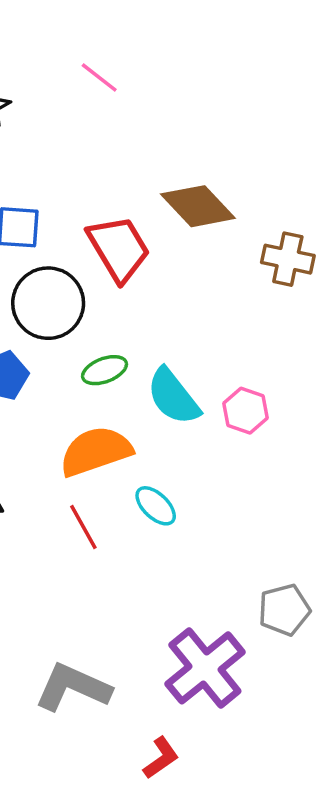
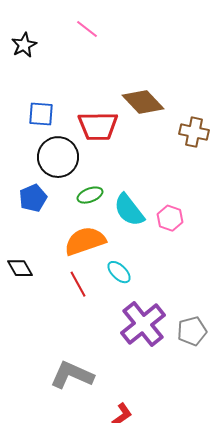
red trapezoid: (119, 249) -> (98, 126), turned 120
purple cross: (205, 668) -> (143, 324), moved

